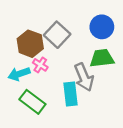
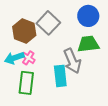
pink cross: (40, 65) -> (28, 58), moved
green rectangle: (32, 102) -> (26, 83), turned 60

